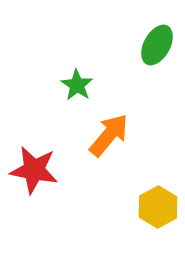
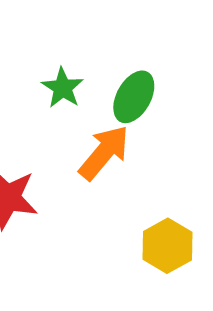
green ellipse: (157, 45) -> (134, 97), moved

